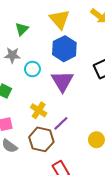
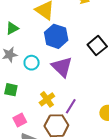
green triangle: (22, 29) -> (12, 28), turned 32
yellow cross: (39, 110) -> (47, 99), turned 35

